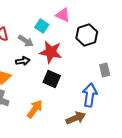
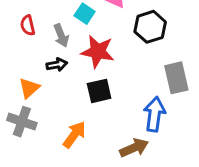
gray arrow: (26, 41) -> (61, 36), turned 35
gray rectangle: (105, 70) -> (176, 78), size x1.5
black square: (52, 79) -> (99, 91), turned -36

